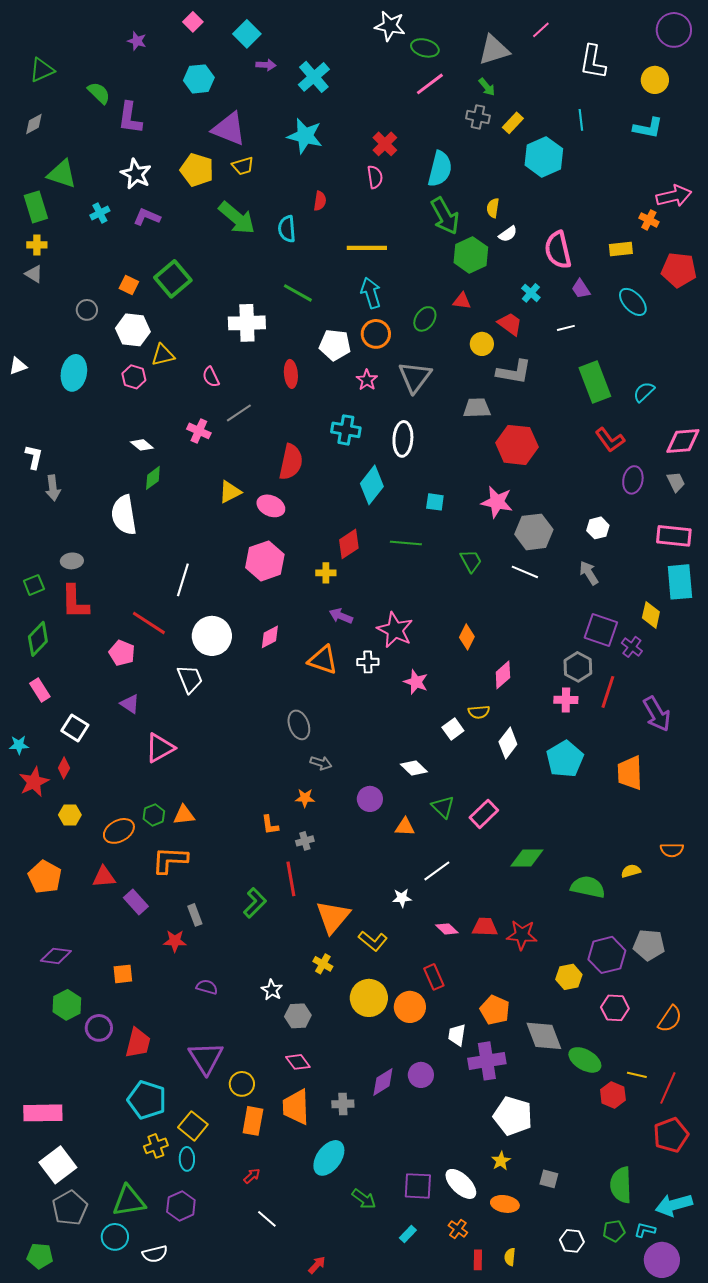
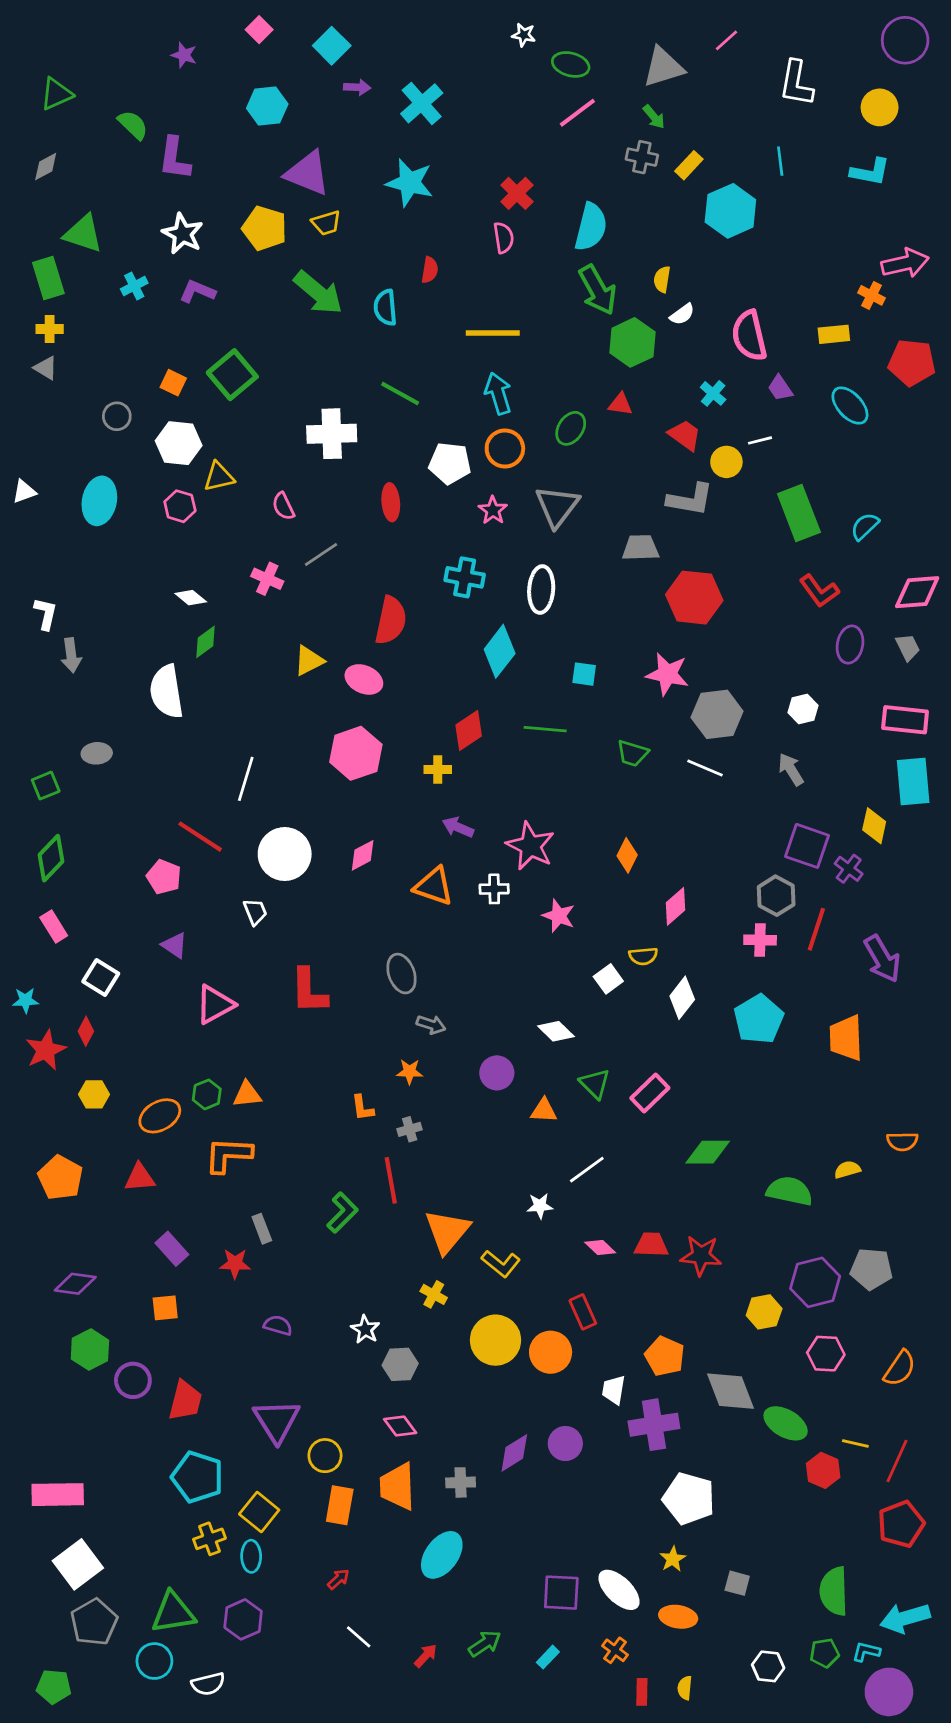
white star: (390, 26) -> (524, 35), size x0.6
yellow circle: (482, 344) -> (726, 462), moved
green trapezoid: (471, 561) -> (632, 753), turned 135
red L-shape: (75, 602) -> (309, 991), moved
white trapezoid: (190, 679) -> (255, 912), size x0.7
purple rectangle: (136, 902) -> (172, 1249), moved
green arrow: (364, 1199) -> (485, 1644), moved, turned -70
red arrow: (317, 1265) -> (426, 1656), moved

